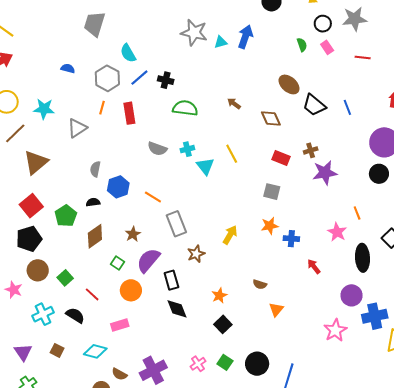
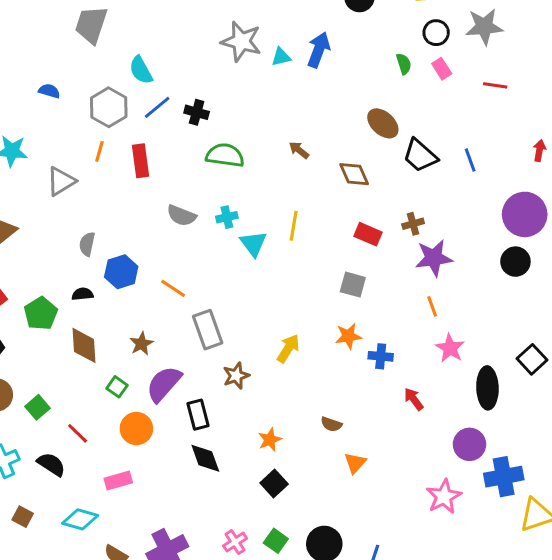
yellow line: (232, 154) -> (294, 226), turned 36
orange line: (357, 213) -> (432, 306), moved
brown diamond: (95, 236) -> (84, 345), turned -60

